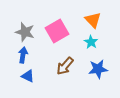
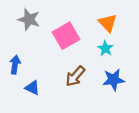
gray star: (25, 32) -> (29, 19), moved
blue arrow: (23, 55) -> (15, 65), moved

